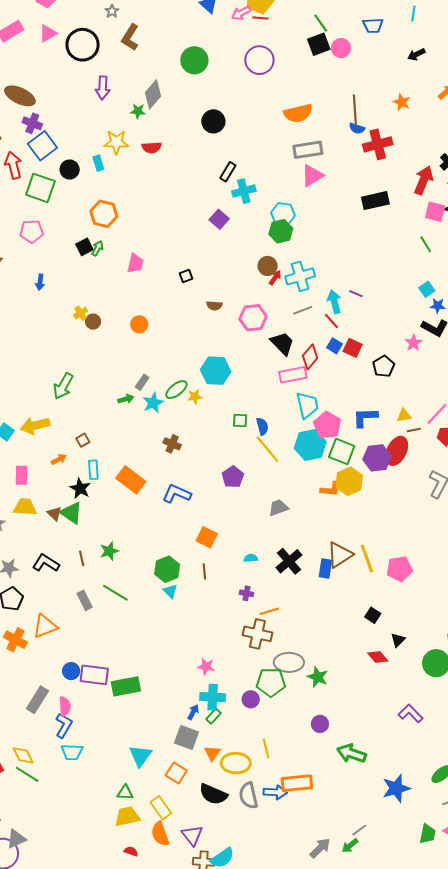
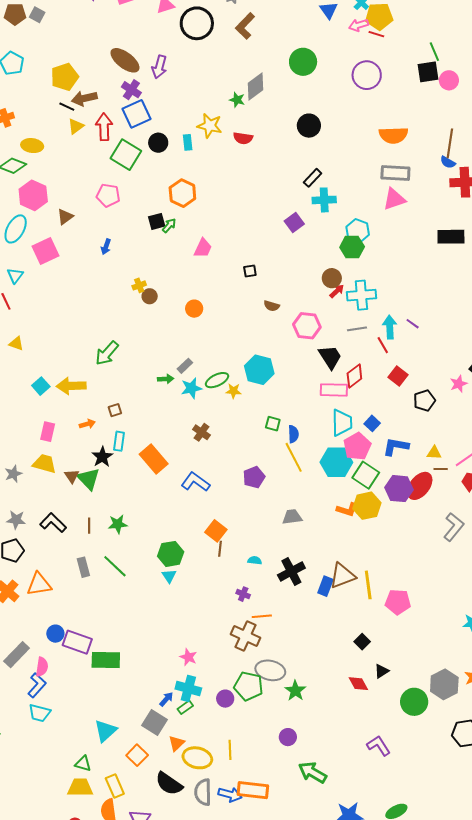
purple arrow: (103, 88) -> (159, 67), moved
blue square: (335, 346) -> (372, 423), moved
brown line: (204, 571) -> (220, 549), moved

